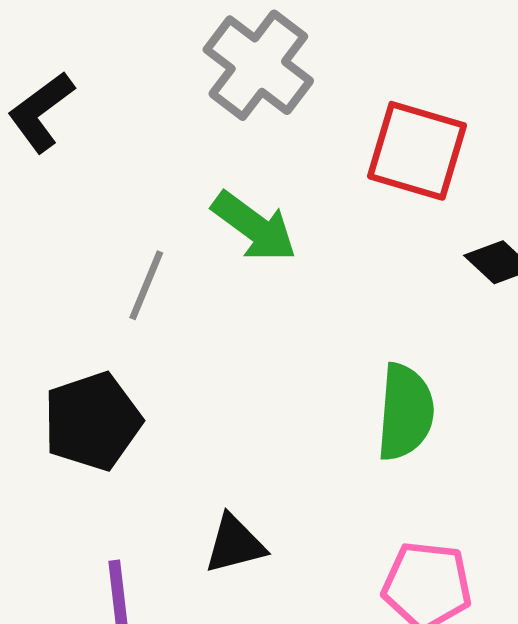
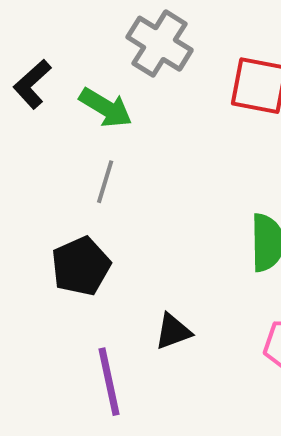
green arrow: (254, 227) -> (106, 108), moved

